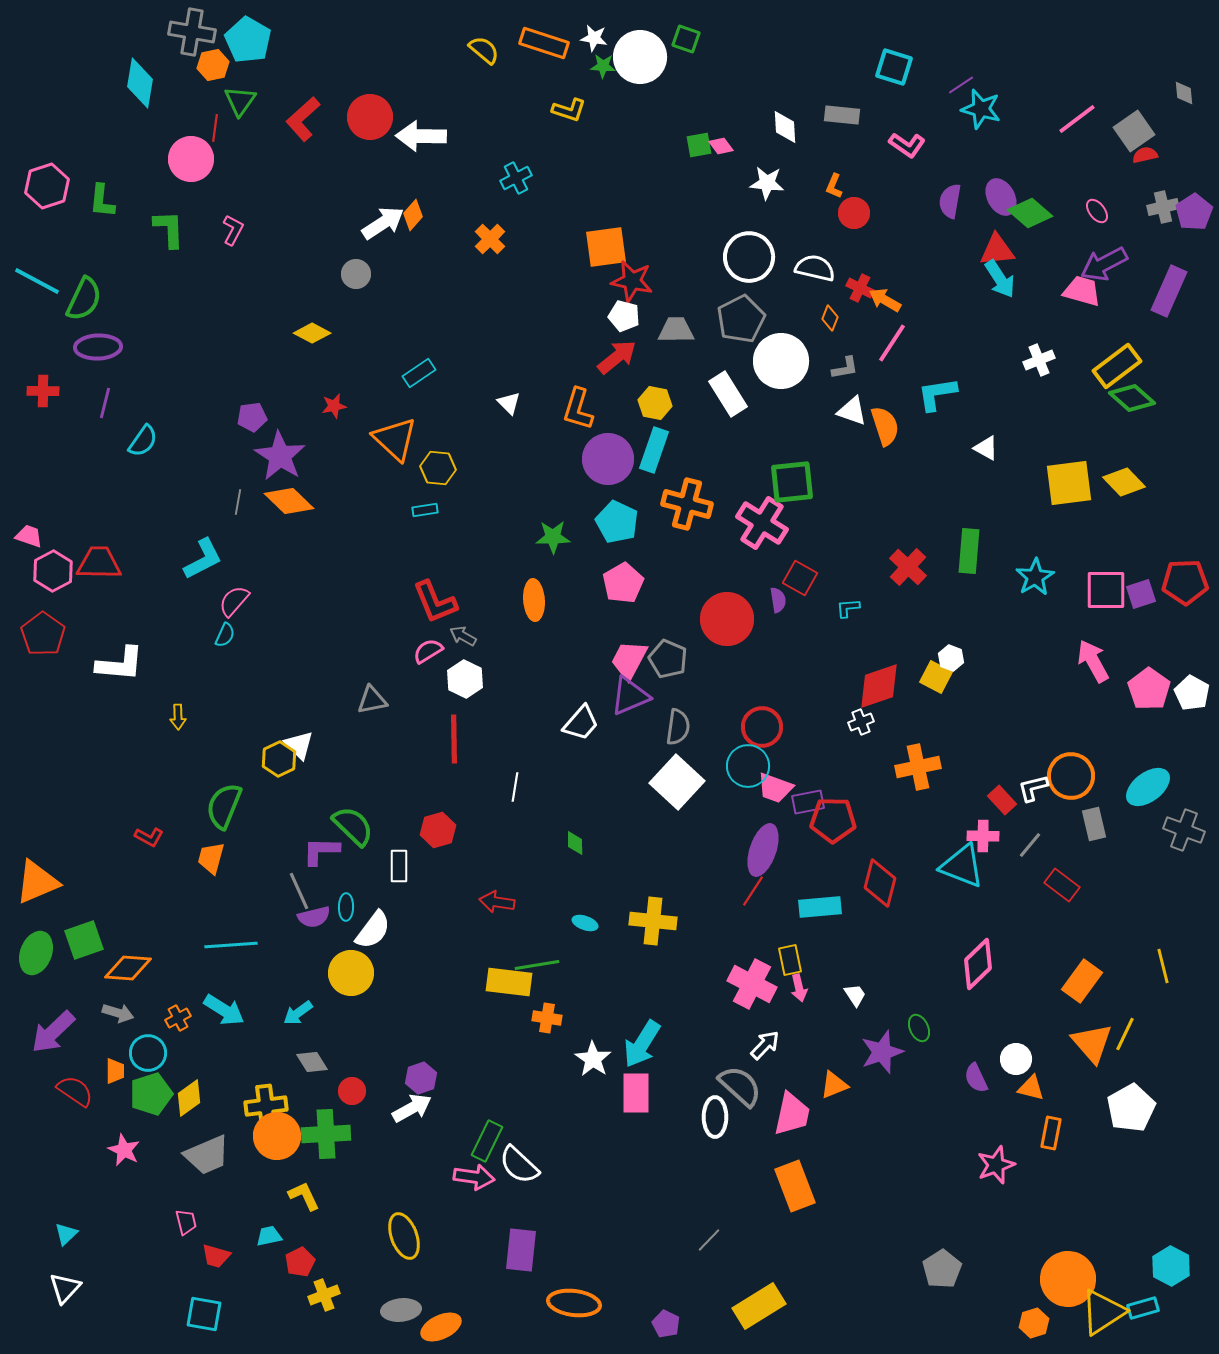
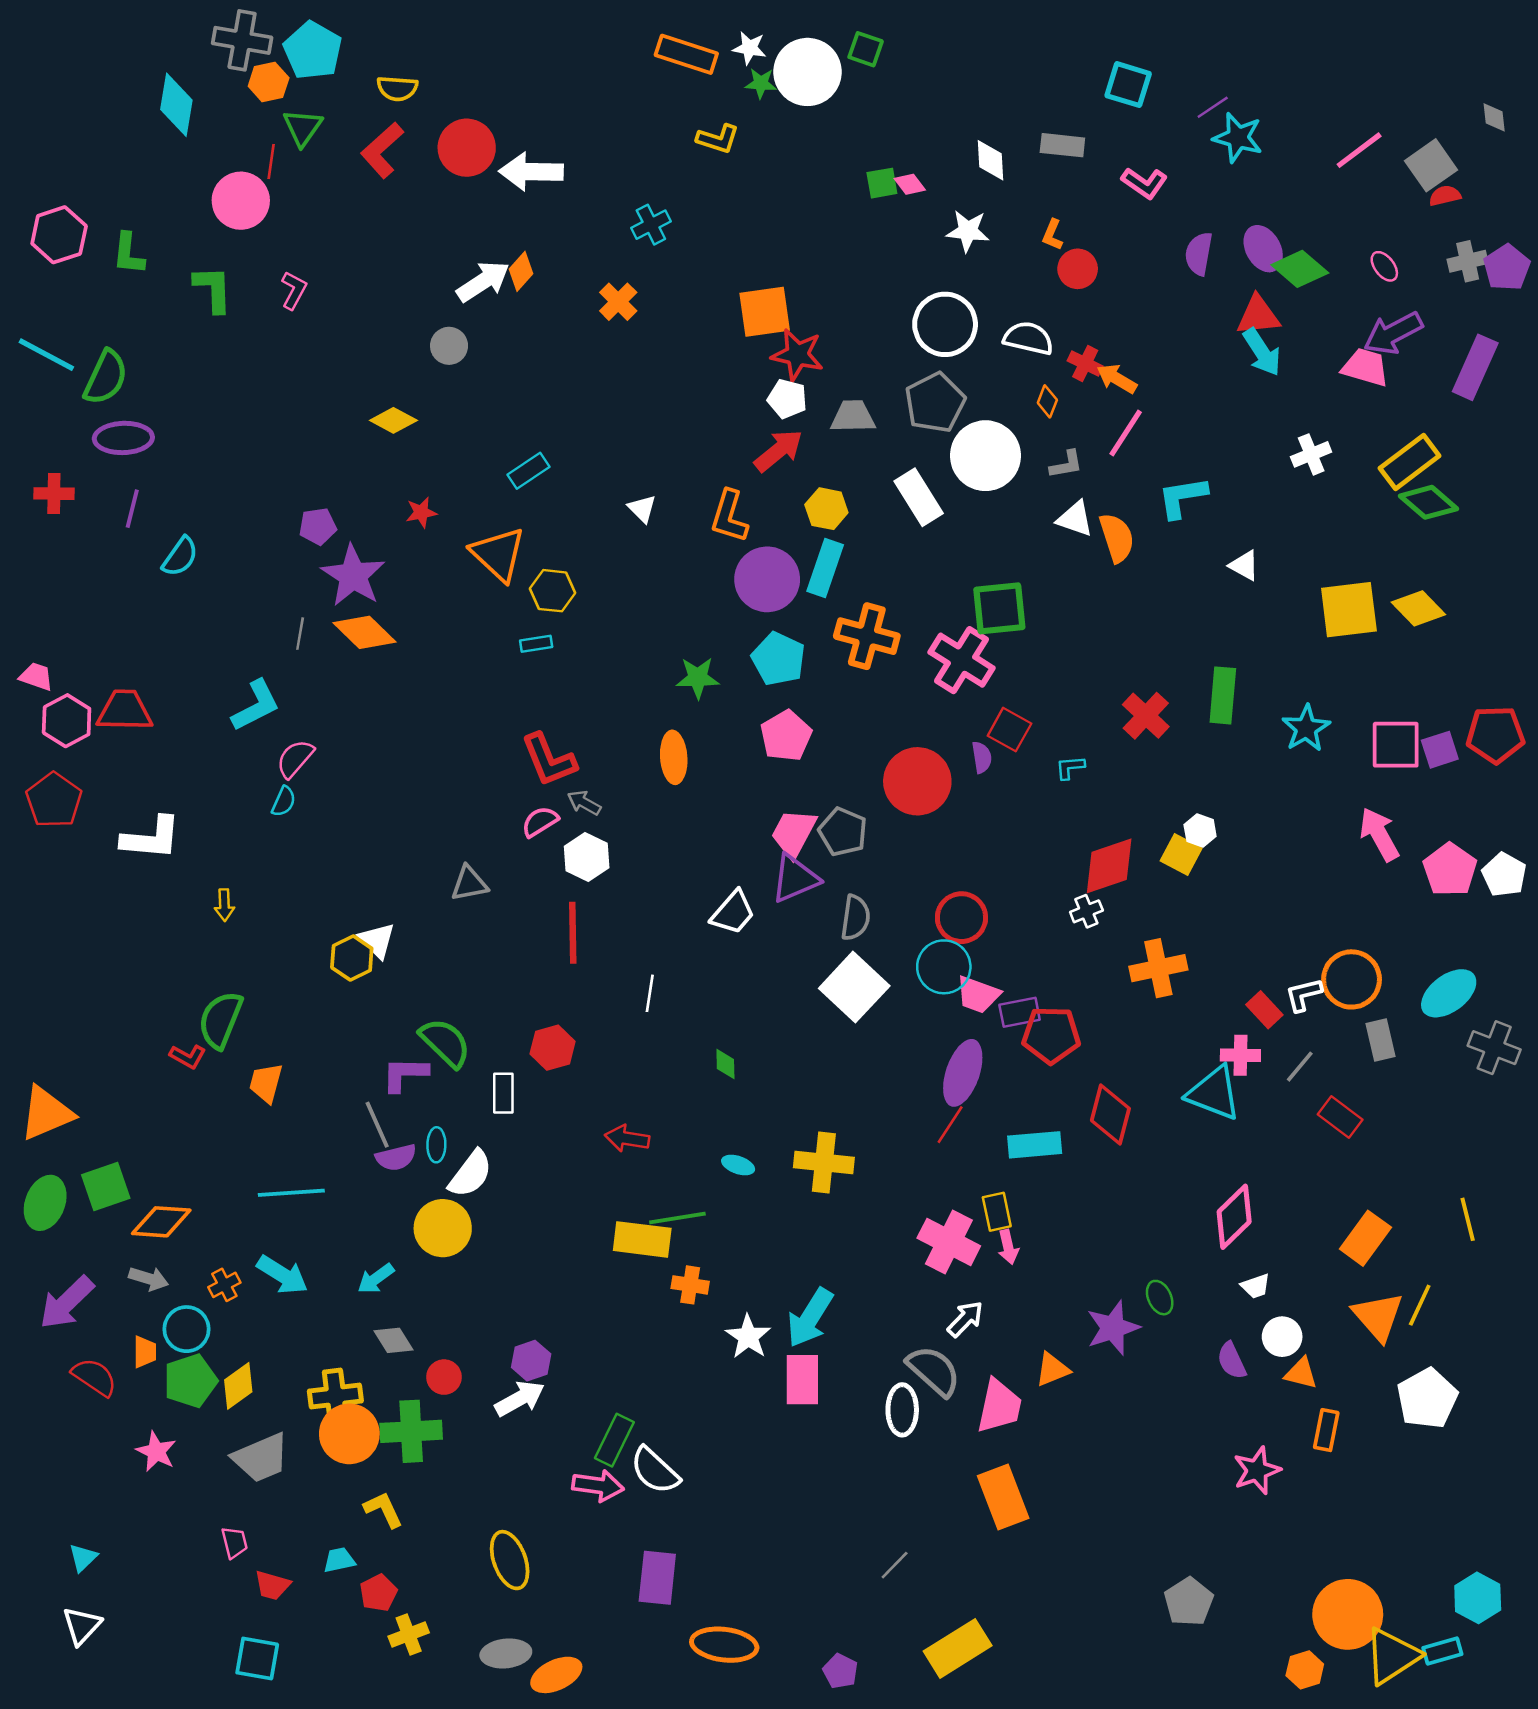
yellow semicircle: (484, 50) -> (397, 88), moved, turned 144
green semicircle: (224, 806) -> (221, 1020), moved
white trapezoid: (855, 995) -> (1256, 1286), moved, turned 105

